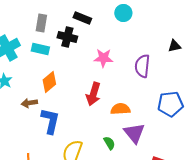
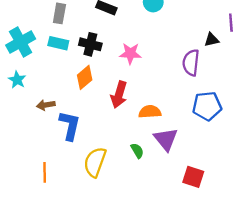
black cross: (67, 37) -> (90, 44), moved
purple semicircle: (142, 66) -> (191, 63), moved
orange diamond: (49, 82) -> (85, 77), moved

